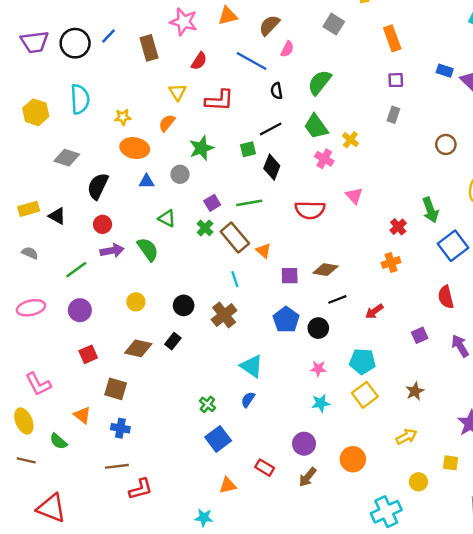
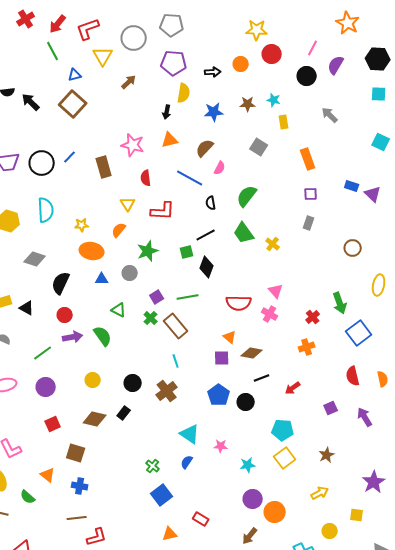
red semicircle: (199, 61) -> (146, 178), turned 140
pink cross: (324, 159) -> (270, 314), moved
orange triangle: (263, 251) -> (230, 337), moved
pink star: (318, 369) -> (221, 446), moved
purple circle: (304, 444) -> (253, 499), moved
brown arrow: (308, 477) -> (250, 536), moved

